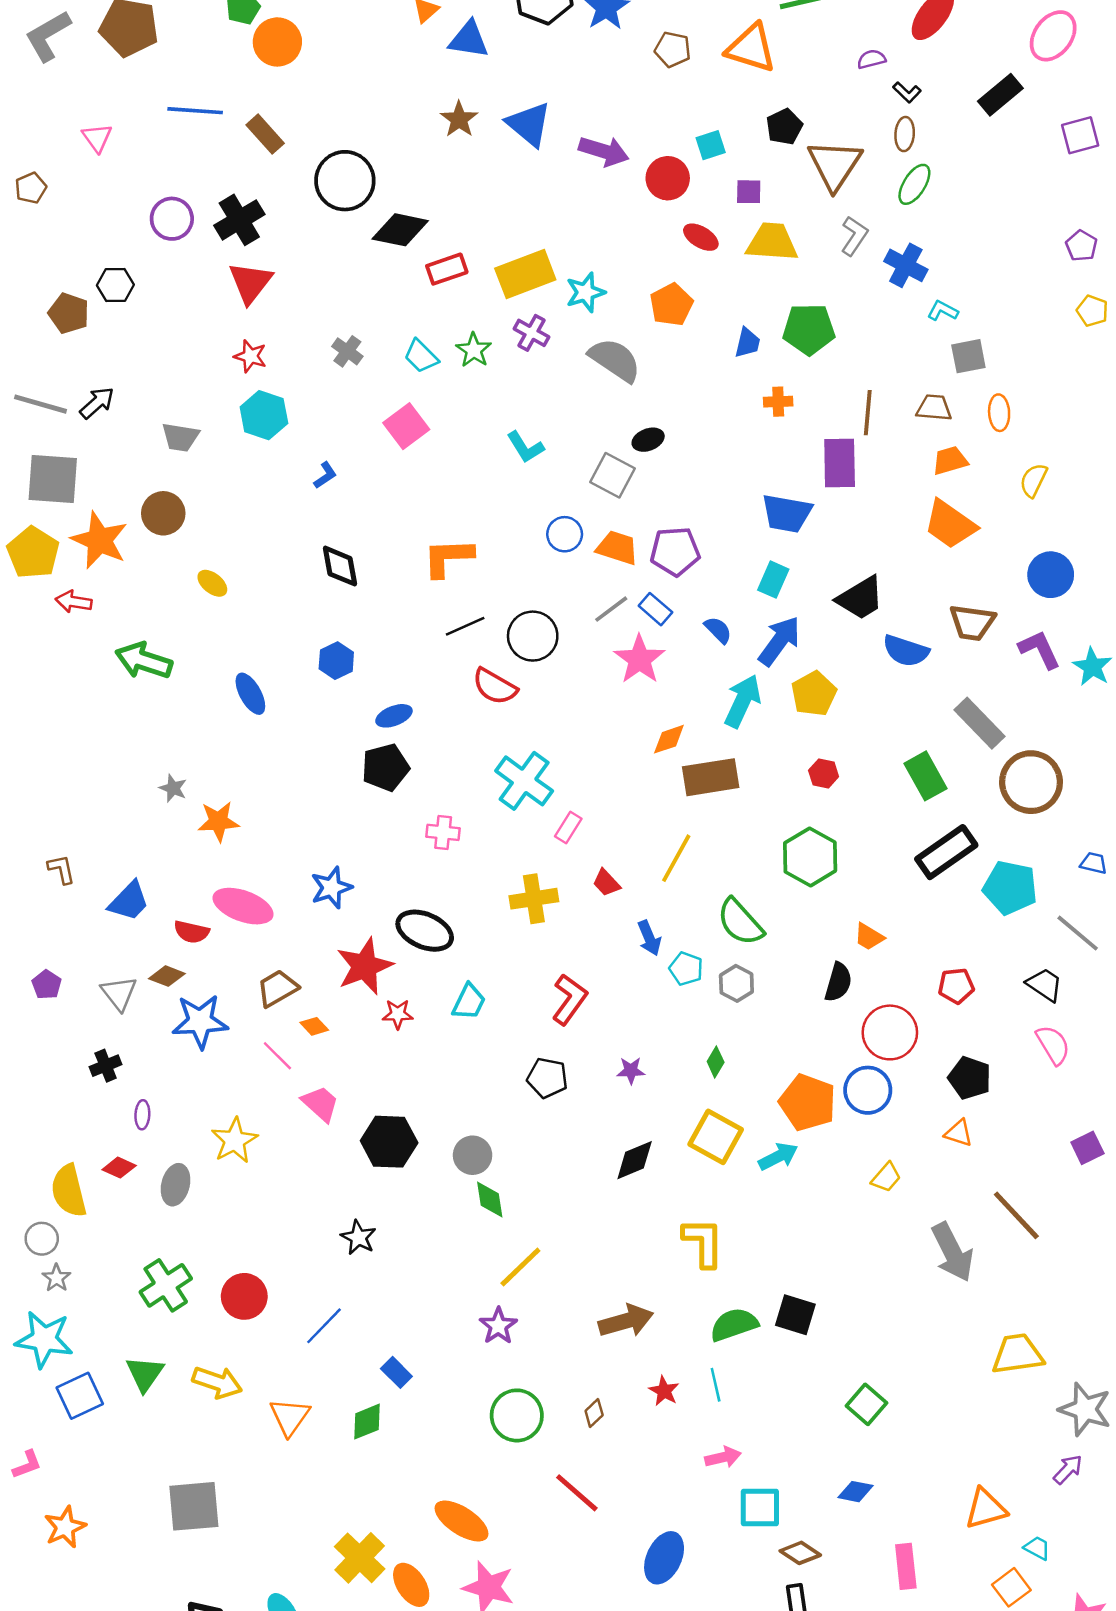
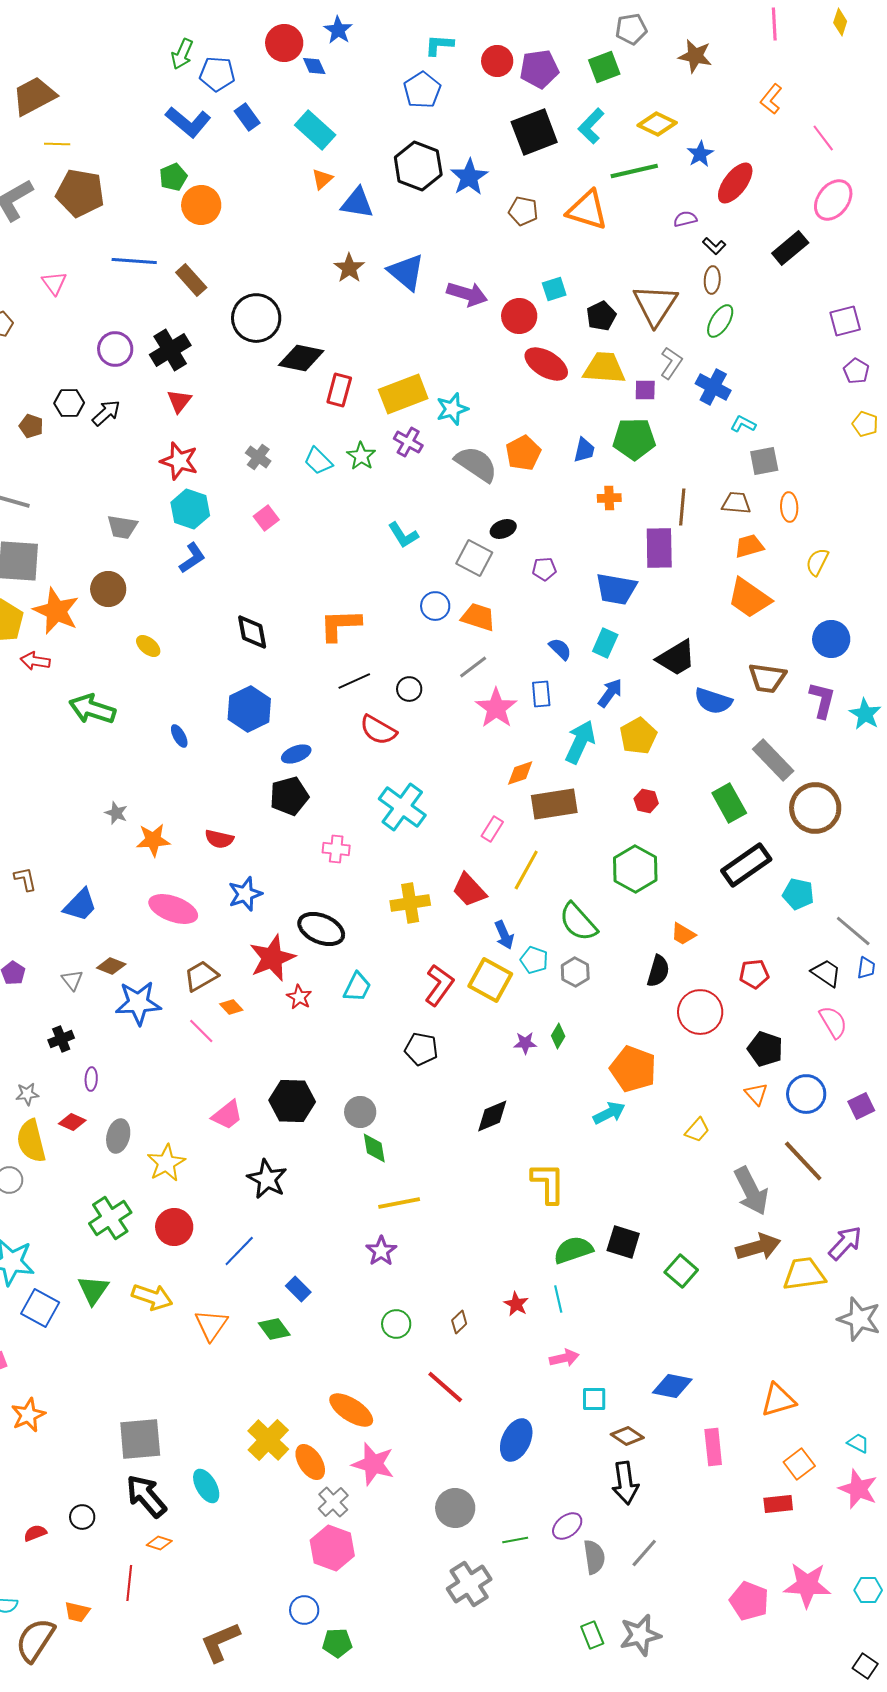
black pentagon: (784, 127) -> (601, 316), moved
purple square: (1080, 135) -> (845, 321), moved
purple square: (749, 192) -> (645, 390), moved
red ellipse: (701, 237) -> (546, 364), size x1.5
red rectangle: (447, 269) -> (339, 390), turned -56
red triangle: (250, 283) -> (179, 401), size x0.7
orange pentagon: (671, 305) -> (523, 453), moved
brown pentagon: (69, 313) -> (31, 426), size x0.7
red star: (250, 356) -> (179, 461), size x1.4
black arrow: (97, 403) -> (106, 413), moved
pink square: (406, 426) -> (266, 518), moved, size x0.7
blue L-shape: (325, 475) -> (192, 558), moved, size x1.4
purple pentagon: (675, 551) -> (544, 569), moved, size x0.6
blue rectangle: (655, 609) -> (541, 694), moved, turned 44
blue semicircle: (718, 630) -> (560, 649), moved
black circle: (533, 636) -> (409, 689), size x0.6
blue arrow: (779, 641) -> (610, 693), size x0.7
purple L-shape: (1040, 650) -> (822, 700), turned 39
blue hexagon: (336, 661) -> (249, 709), size x1.5
blue ellipse: (250, 694) -> (179, 736), size x0.7
pink rectangle: (568, 828) -> (492, 829), moved
blue trapezoid: (1094, 863) -> (866, 968), moved, turned 85
red trapezoid: (606, 883) -> (469, 890), size x1.5
cyan pentagon: (1010, 888) -> (798, 894), size x0.7
red semicircle: (191, 932) -> (219, 839), moved
gray triangle: (119, 993) -> (72, 980), size x0.7
red star: (398, 1014) -> (299, 997), turned 30
purple star: (631, 1071) -> (525, 1043), moved
blue circle: (868, 1090) -> (806, 1094), moved
pink trapezoid: (320, 1104) -> (227, 1115), moved, turned 100
orange triangle: (959, 1133) -> (756, 1094), turned 30
yellow square: (716, 1137) -> (490, 980), moved
yellow star: (234, 1141) -> (166, 1163), moved
black star: (358, 1237) -> (267, 1179), size x1.4
yellow line: (520, 1267) -> (399, 1203), turned 33
gray star: (56, 1278) -> (27, 1094), moved, turned 30
brown arrow: (626, 1321) -> (758, 1247), moved
blue square: (80, 1396) -> (40, 1308), turned -36
green square: (867, 1404) -> (681, 1271), moved
green circle: (517, 1415) -> (396, 1324), size x0.7
green diamond: (367, 1422) -> (274, 1329), turned 76
purple arrow: (1068, 1469) -> (845, 1243), moved, size x1.4
blue diamond: (855, 1492) -> (672, 1386), size x1.4
gray square: (194, 1506) -> (140, 1439), moved
cyan square: (760, 1507) -> (594, 1399), size x0.7
cyan trapezoid: (1037, 1548) -> (858, 1443), moved

